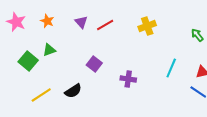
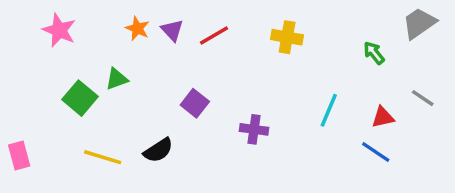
orange star: (47, 21) -> (137, 28), moved
yellow cross: (147, 26) -> (287, 37), turned 30
yellow line: (41, 95) -> (103, 157), turned 50

